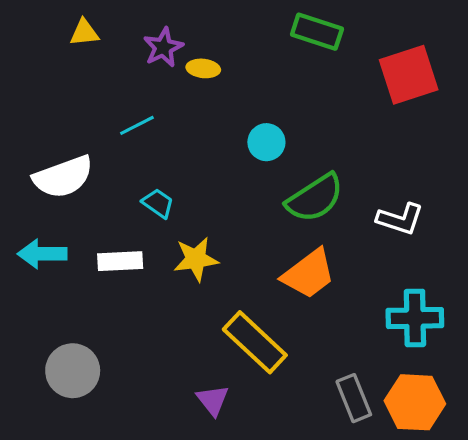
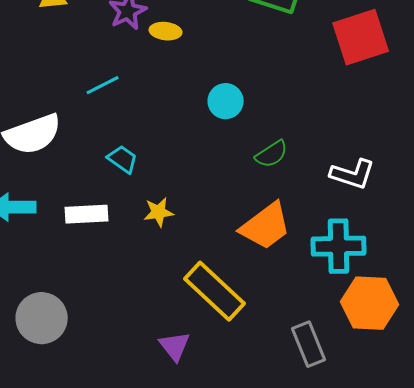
green semicircle: (315, 198) -> (272, 154), size x0.6
yellow star: (196, 259) -> (159, 212), size x0.7
cyan cross: (415, 318) -> (339, 246), moved
orange hexagon: (415, 402) -> (370, 303), moved

